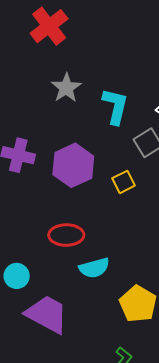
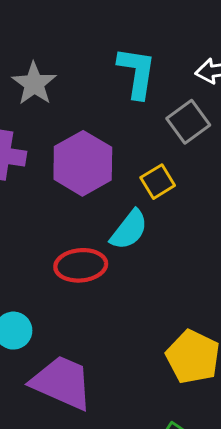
gray star: (66, 88) -> (34, 84), moved
cyan semicircle: (94, 268) -> (129, 230), moved, turned -32

